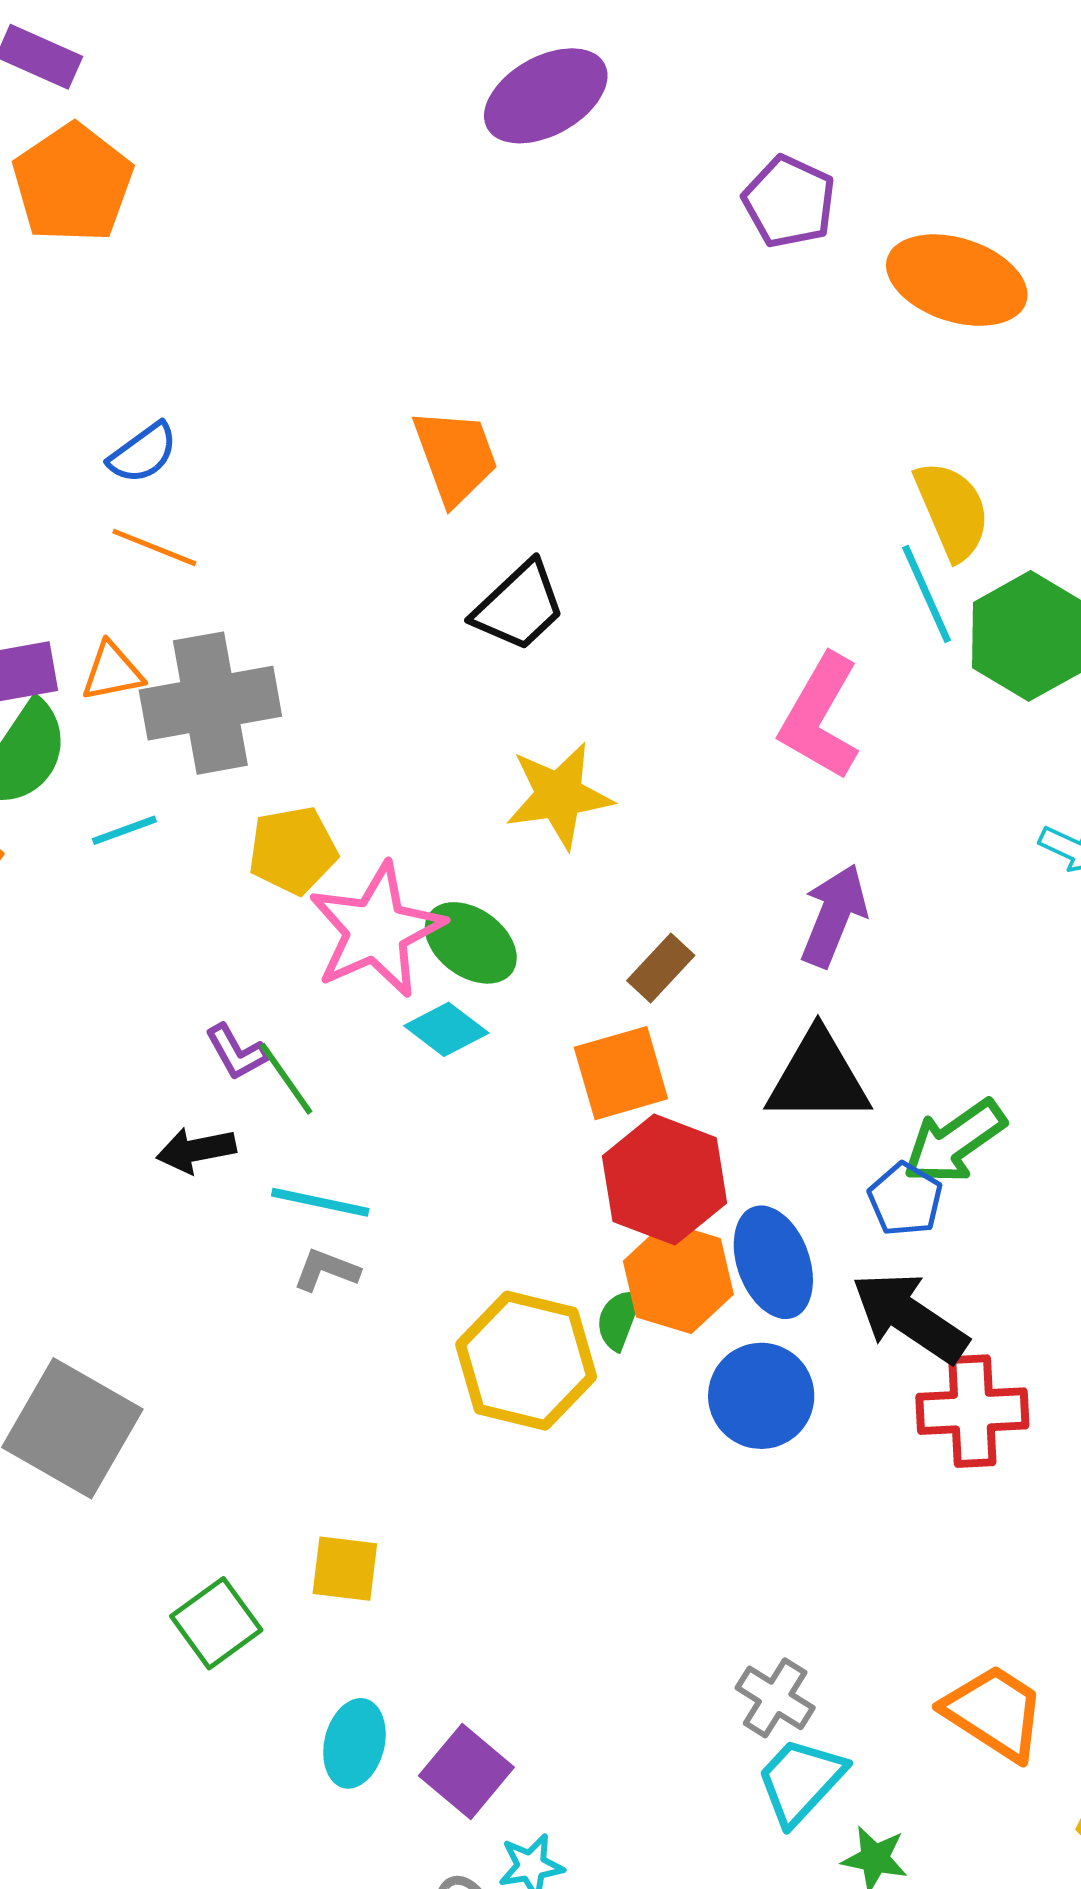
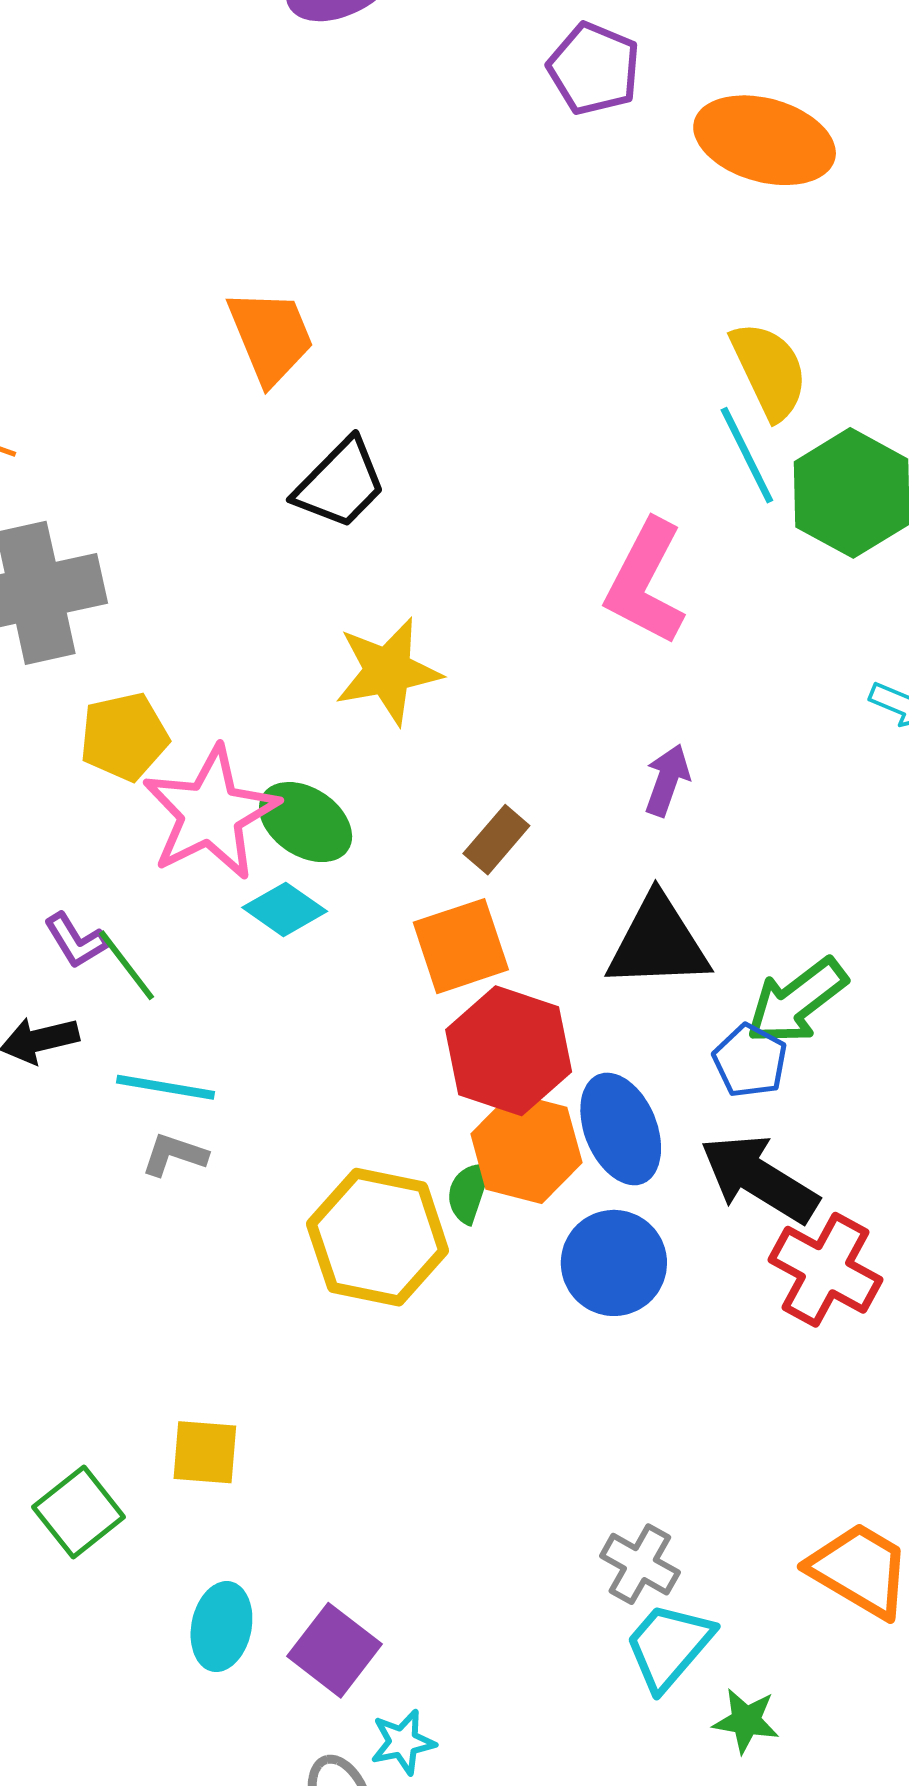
purple arrow: (834, 916) -> (667, 780), size x0.7
red cross: (972, 1411) -> (826, 1270), turned 34

